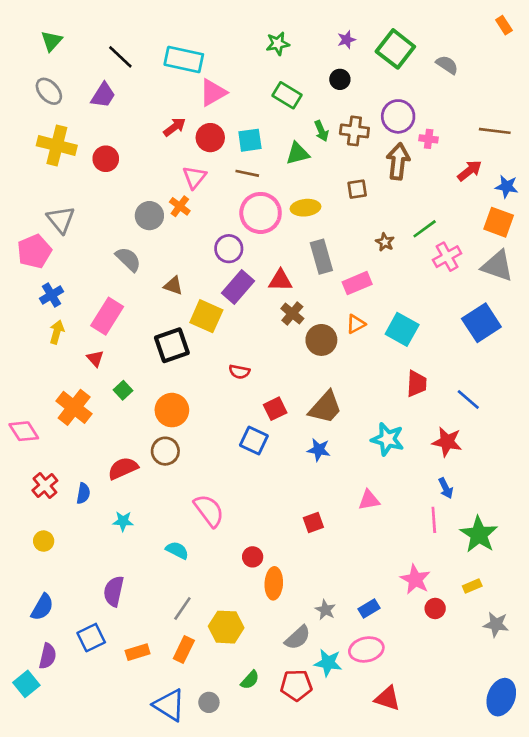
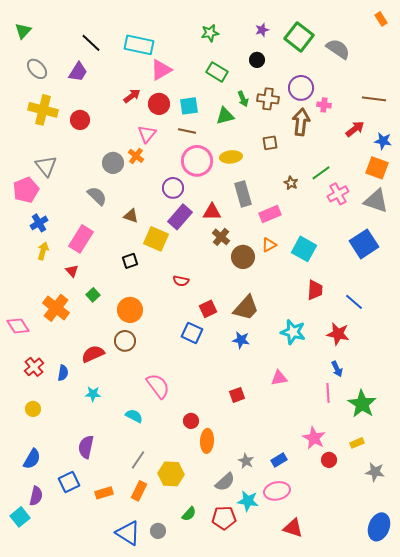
green triangle: (52, 41) -> (23, 31), moved
gray semicircle: (447, 65) -> (338, 49), size x1.4
black square: (172, 345) -> (130, 261), size x0.6

